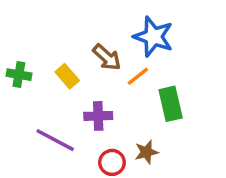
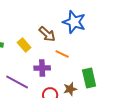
orange line: (138, 76) -> (62, 54), moved, turned 64
green rectangle: (171, 104) -> (89, 78), moved

